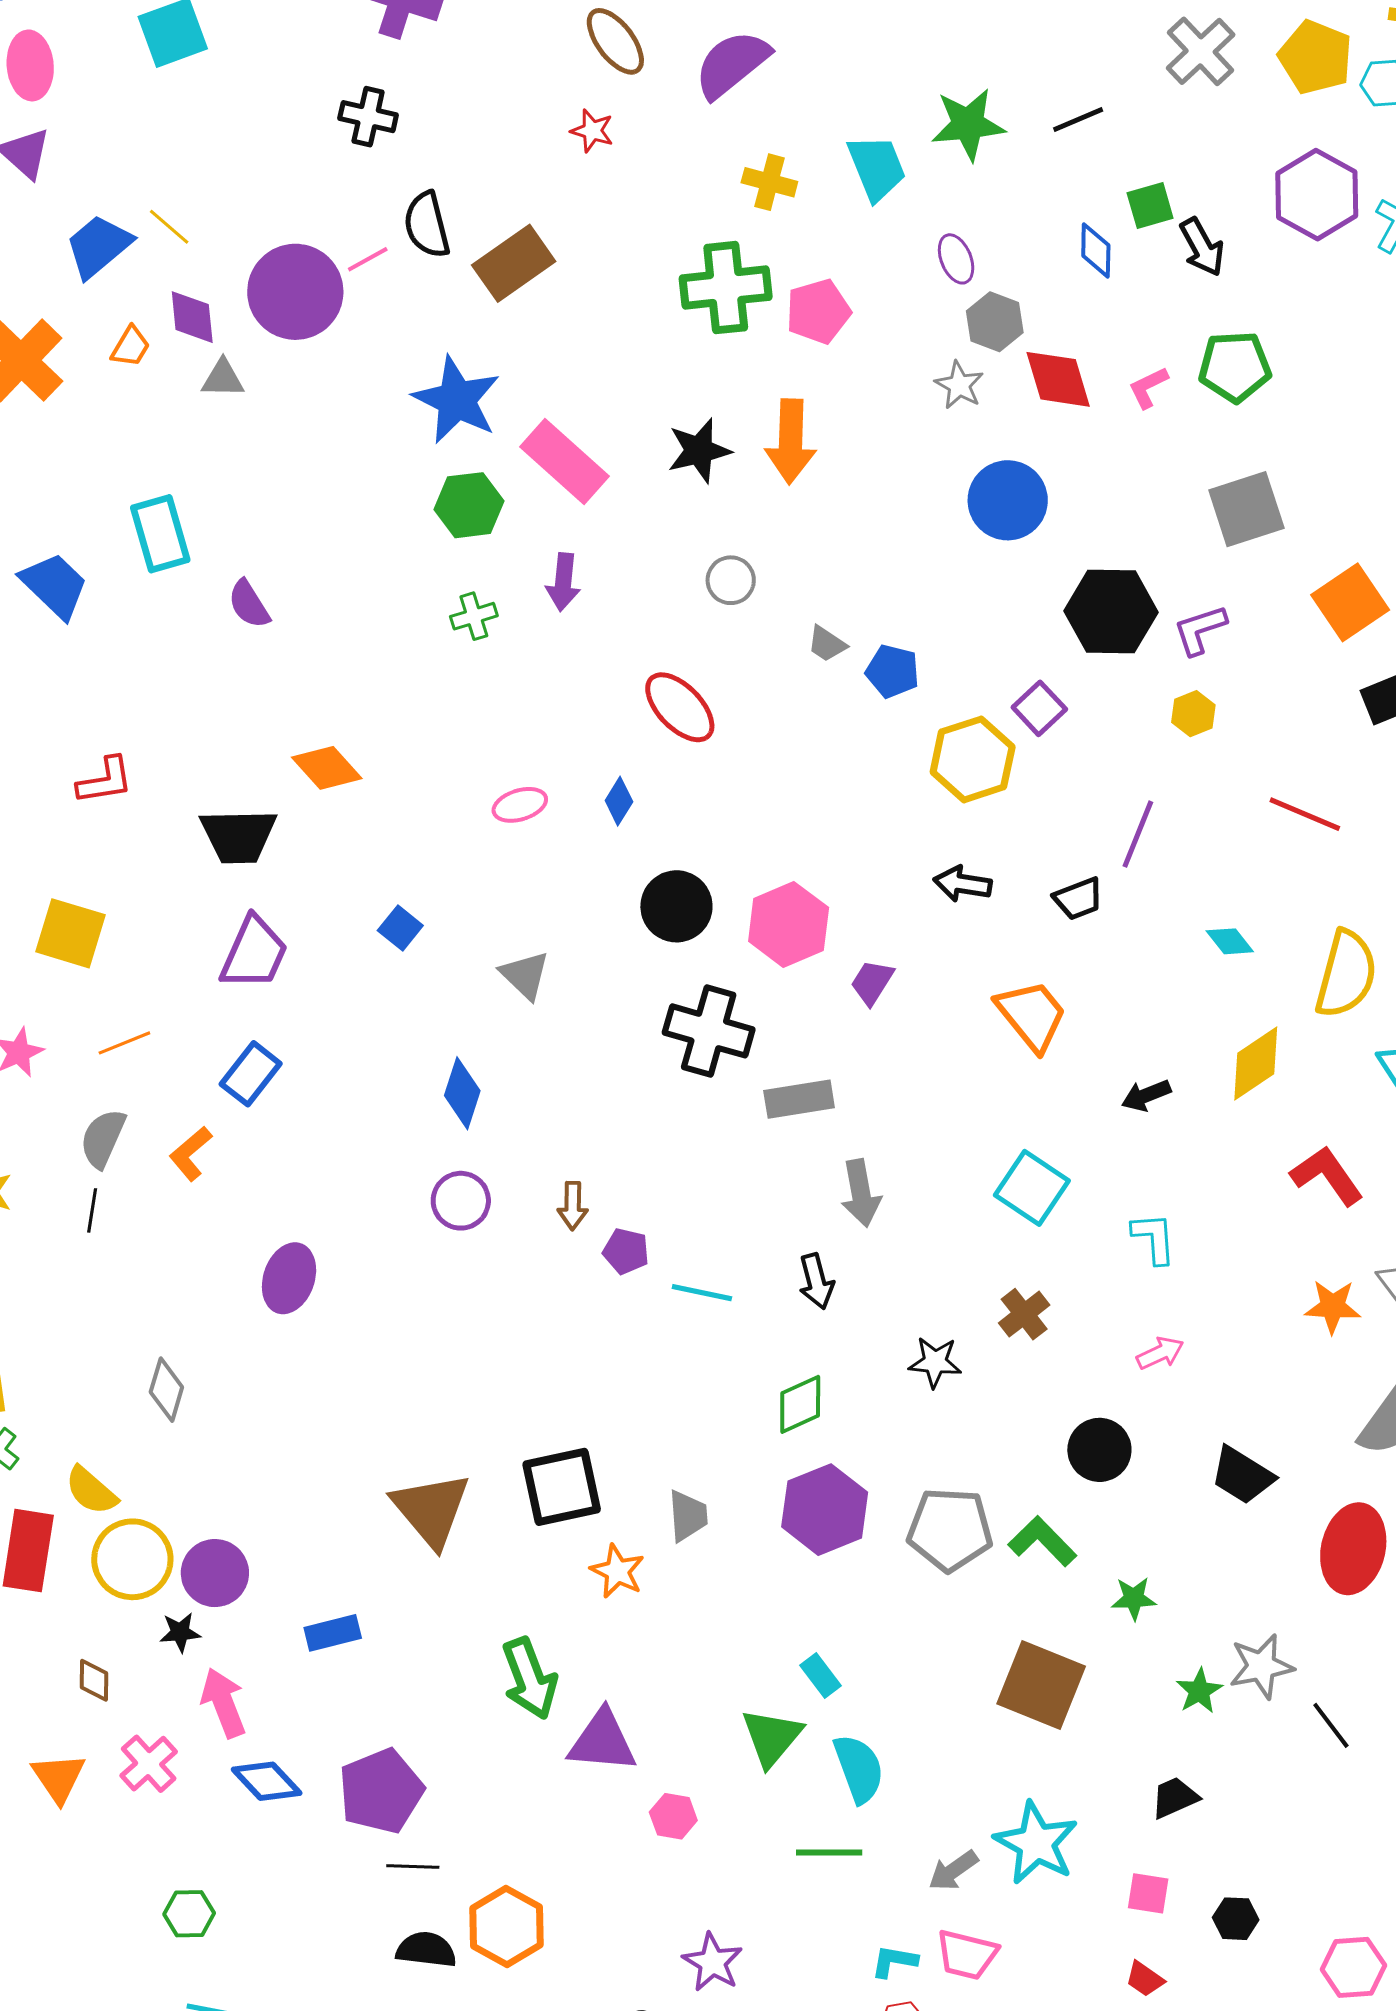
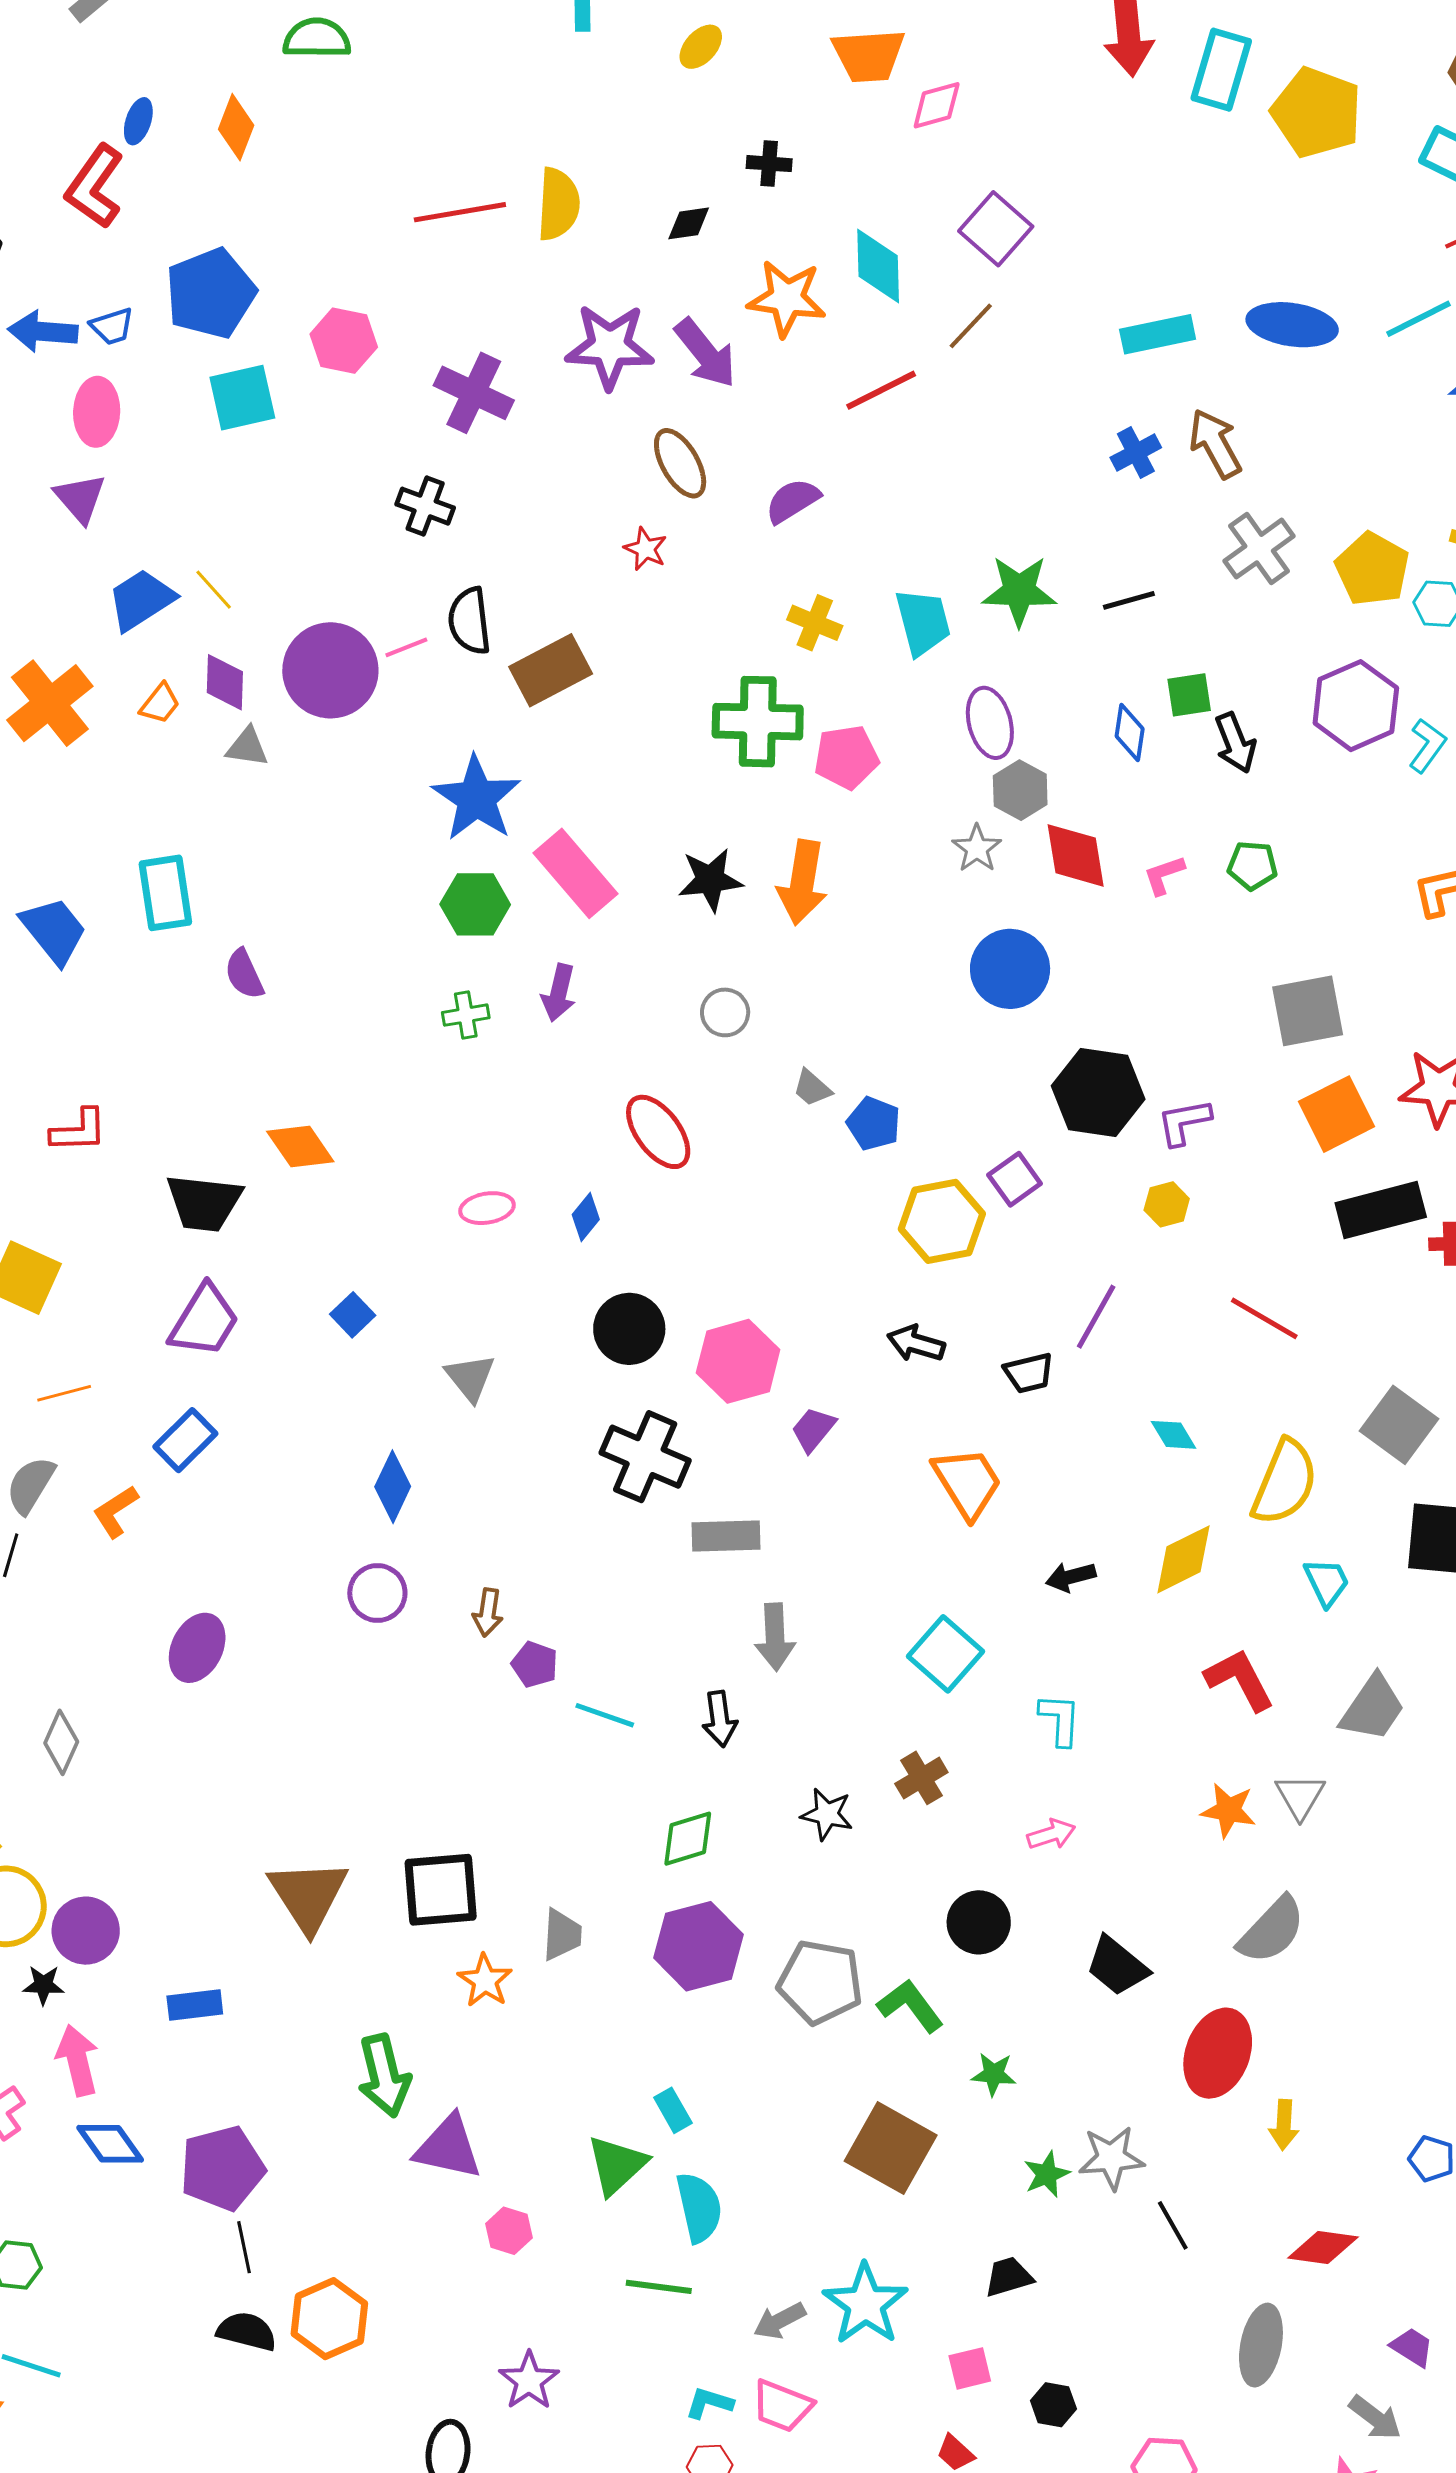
purple semicircle: (732, 64) -> (793, 501), size x0.7
purple ellipse: (956, 259) -> (990, 723), size x1.4
green pentagon: (1235, 367) -> (1252, 866), size x0.7
gray square: (1246, 509) -> (1308, 1011), moved
black line: (413, 1867) -> (244, 2247), turned 69
pink square: (1148, 1893) -> (970, 2368), turned -30

